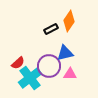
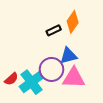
red semicircle: (18, 63) -> (11, 79), moved
pink triangle: (70, 74) -> (74, 78), size x1.6

